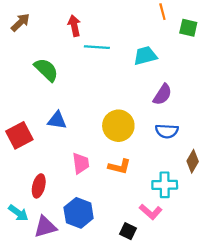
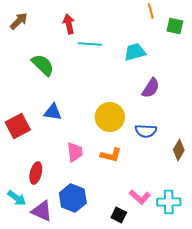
blue semicircle: (167, 131) -> (146, 131), moved
cyan cross: (165, 185) -> (169, 202), moved
purple triangle: (45, 227) -> (42, 211), turned 40

